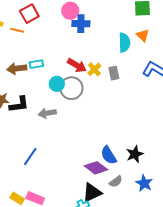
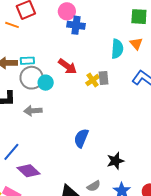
yellow cross: (94, 69) -> (93, 80), moved
gray circle: (71, 88) -> (32, 78), moved
blue semicircle: (109, 155) -> (81, 138), moved, turned 48
purple diamond: (96, 168) -> (29, 171), moved

